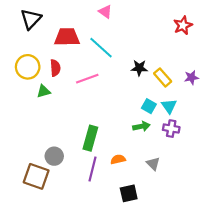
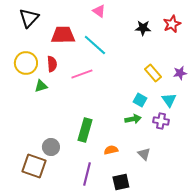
black star: (139, 68) -> (143, 28), moved
cyan triangle: (169, 106) -> (169, 100), moved
purple line: (93, 169) -> (87, 174), moved

